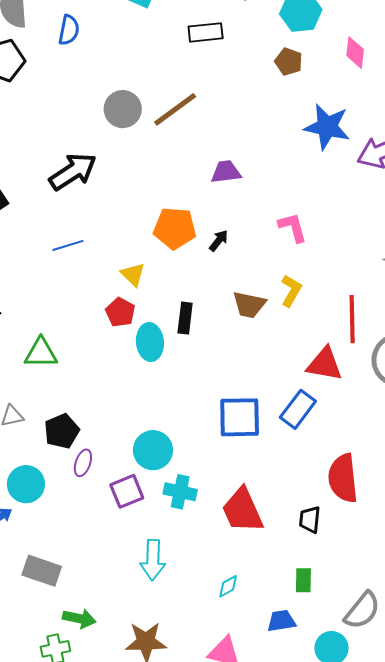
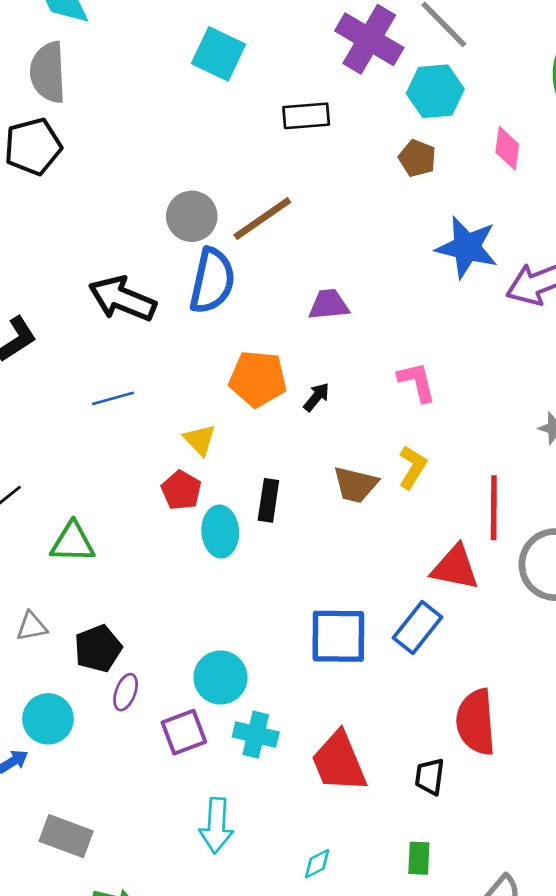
blue semicircle: (69, 30) -> (212, 281), moved, size x1.6
black arrow: (73, 172) -> (122, 299), turned -126

